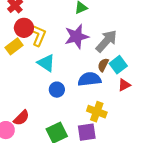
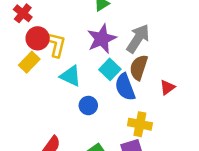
brown semicircle: (103, 65) -> (139, 67), size x1.5
cyan square: (118, 65) -> (110, 69), moved
blue semicircle: (89, 79) -> (125, 87), turned -95

